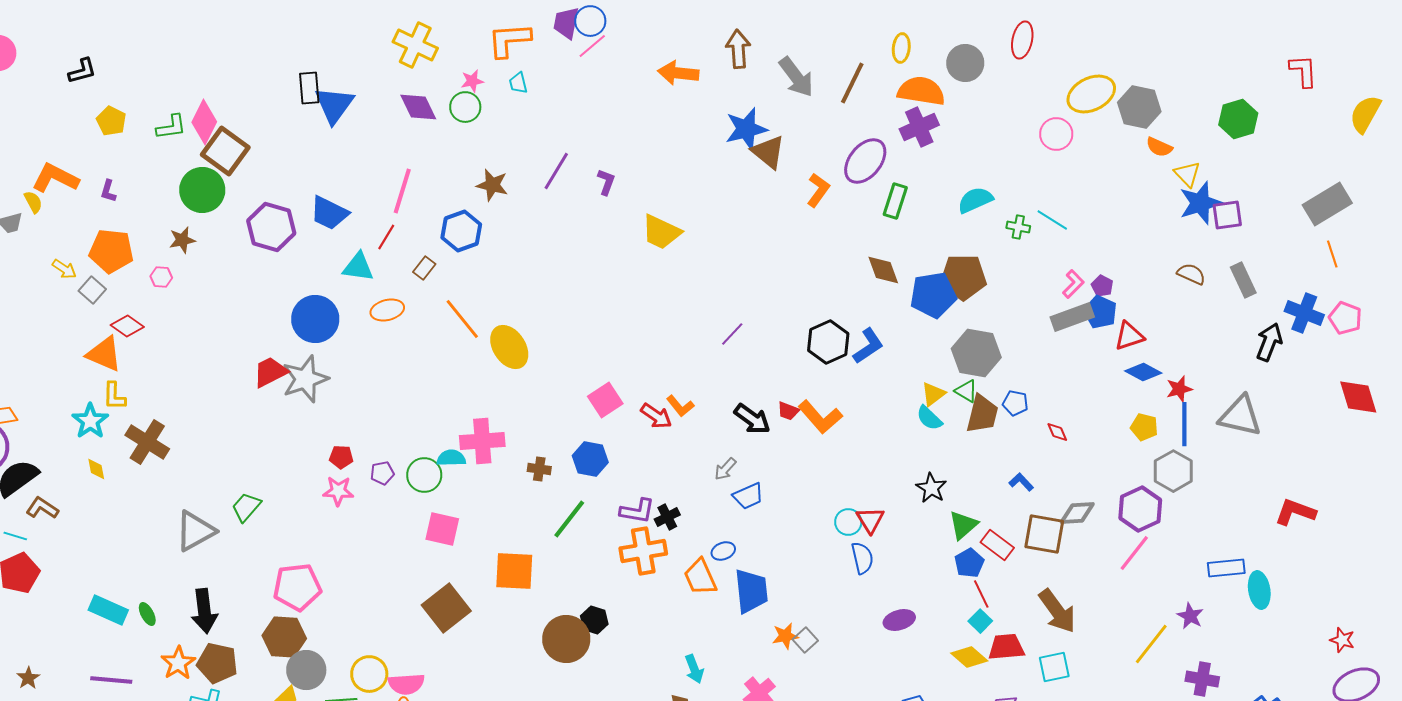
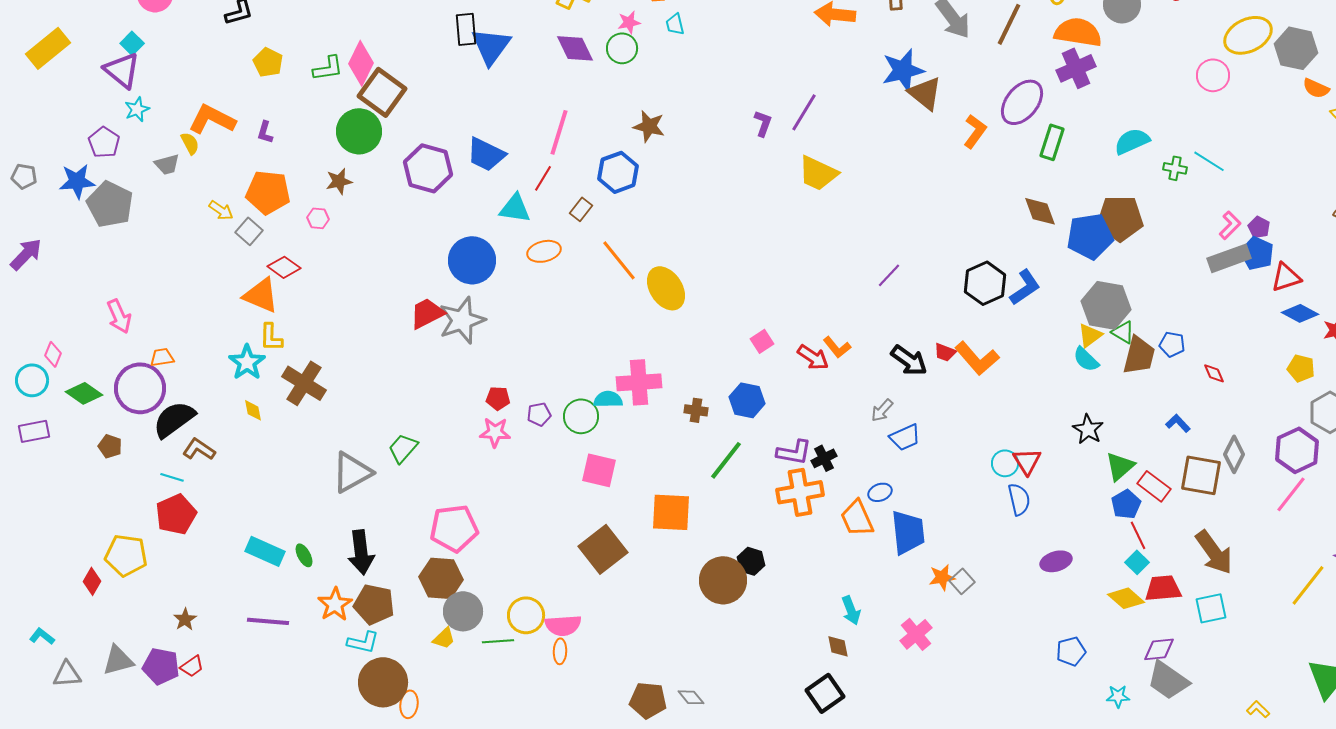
purple line: (556, 171) -> (804, 112), moved
gray hexagon: (976, 353) -> (1106, 305), moved
pink square: (605, 400) -> (762, 341), size x0.7
gray diamond: (1077, 513) -> (1234, 454), turned -60

